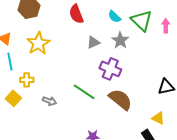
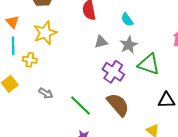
green triangle: (142, 21) -> (149, 64), moved, turned -35
yellow cross: (27, 80) -> (30, 60), moved
green line: (84, 92) -> (80, 105), moved

